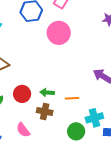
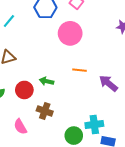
green arrow: (47, 93) -> (47, 81), moved
orange line: (72, 98) -> (80, 70), moved

